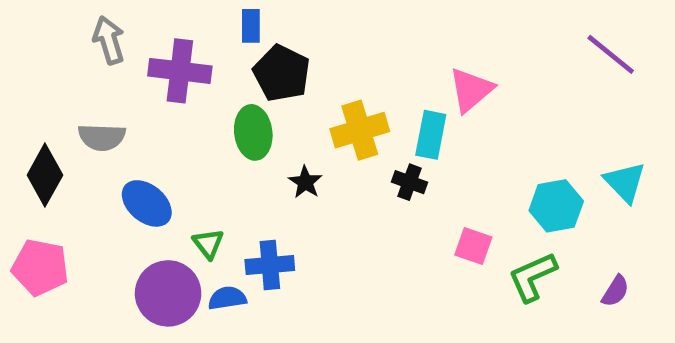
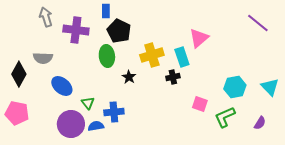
cyan rectangle: (431, 135) -> (182, 57), turned -30
black cross: (409, 182) -> (173, 77), turned -32
cyan triangle: (625, 182) -> (270, 87), moved

